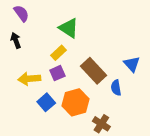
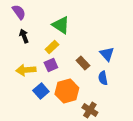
black arrow: (16, 40) -> (24, 36), moved
blue triangle: (132, 64) -> (107, 54), moved
brown rectangle: (94, 71) -> (83, 63), size x0.6

